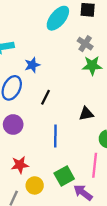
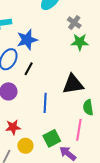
blue star: (32, 65) -> (27, 40), size x1.5
black line: (46, 97) -> (29, 69), moved
black triangle: (86, 114) -> (73, 84), size x1.6

